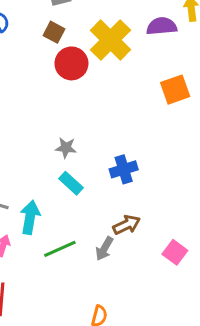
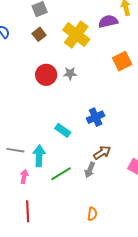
brown square: (54, 32) -> (39, 34), turned 32
red circle: (71, 63) -> (46, 75), moved
gray star: (66, 148) -> (70, 73), moved

